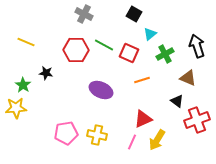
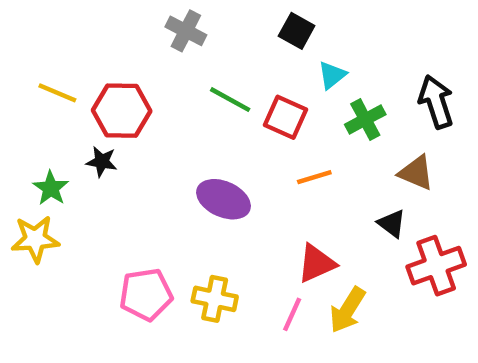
red hexagon: (76, 50) -> (122, 111), moved

